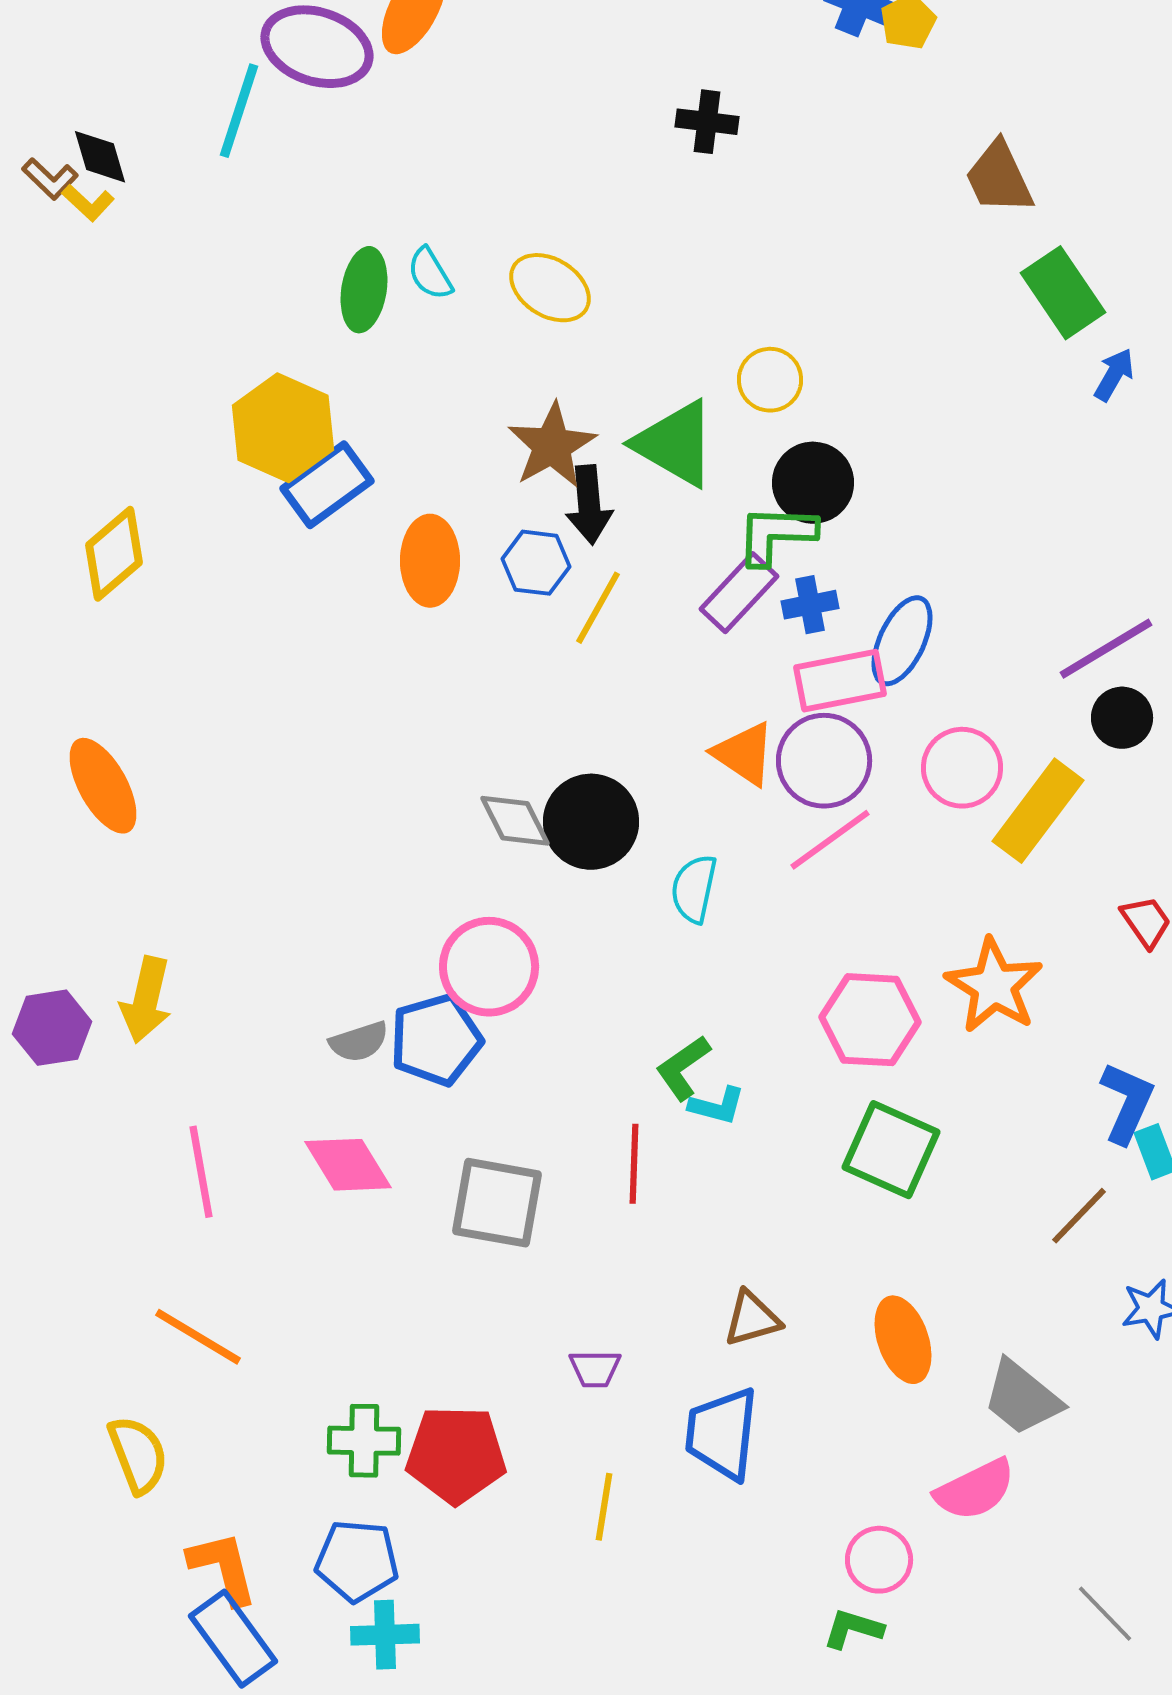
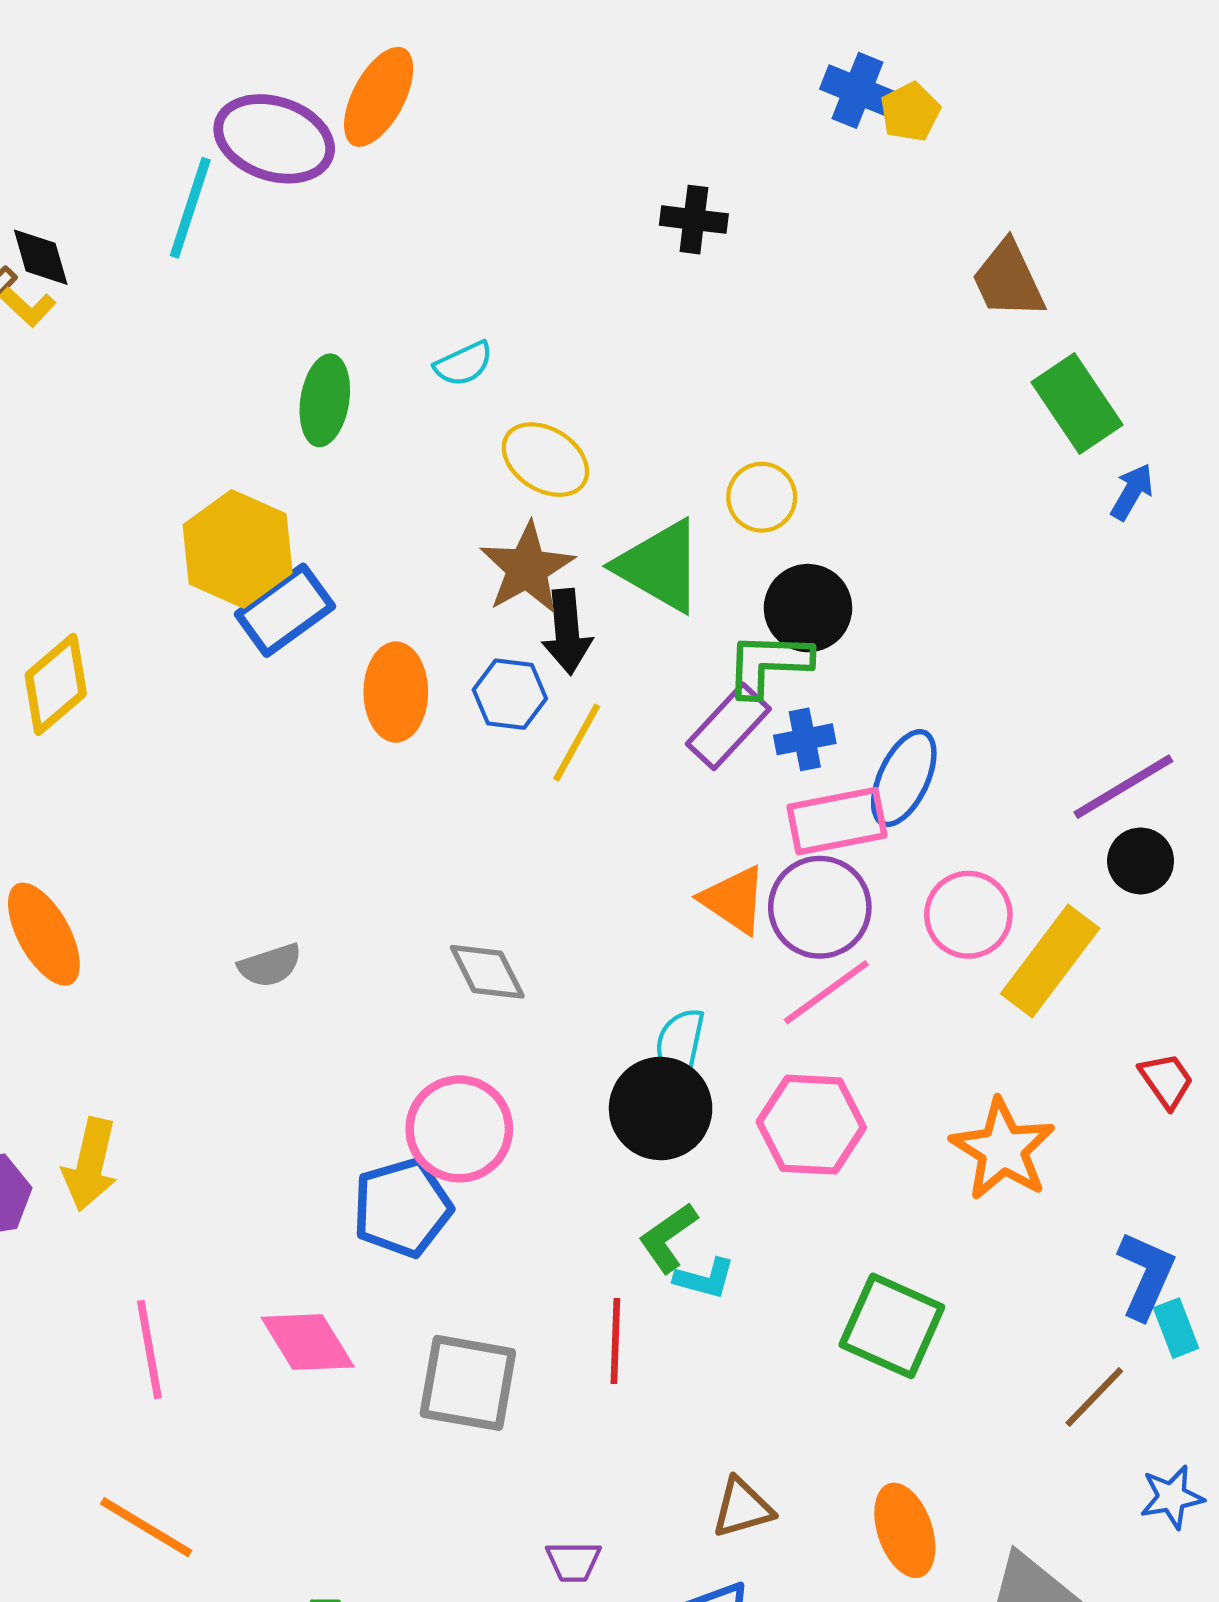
cyan semicircle: (430, 274) -> (464, 364), moved, turned -84
yellow ellipse: (550, 288) -> (545, 460), moved
black circle: (591, 822) -> (661, 1108), moved
pink hexagon: (870, 1020) -> (811, 1125), moved
gray semicircle: (359, 1042) -> (270, 965), moved

